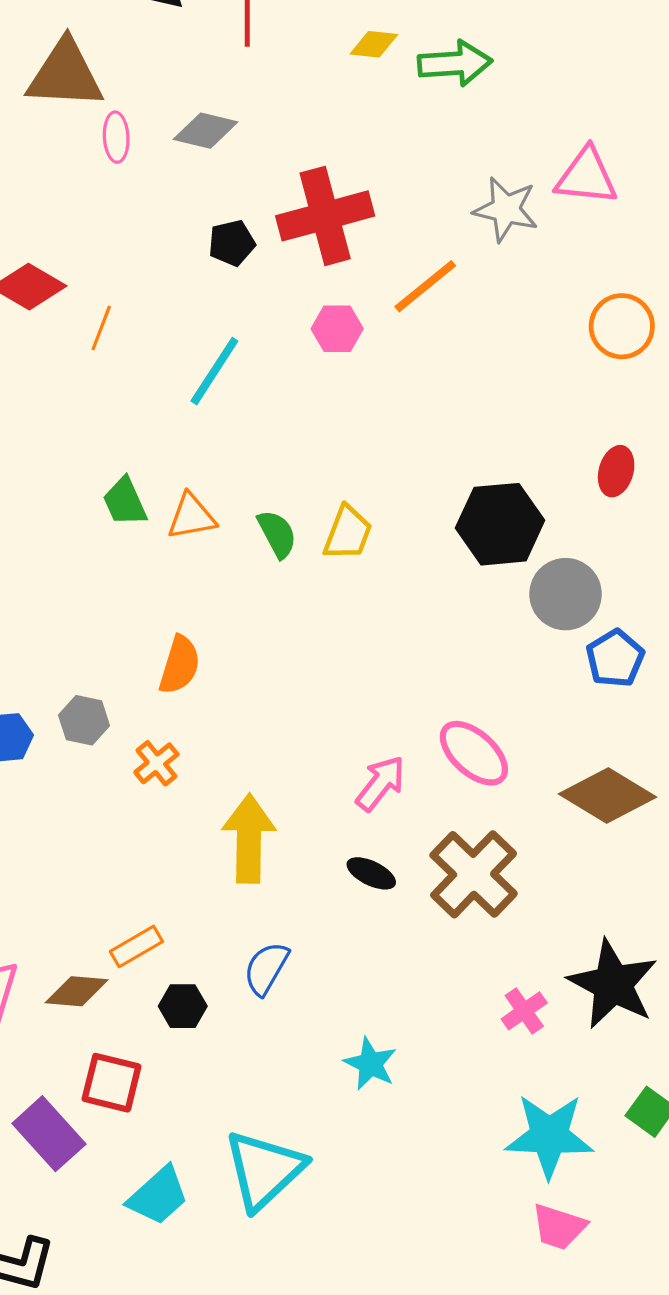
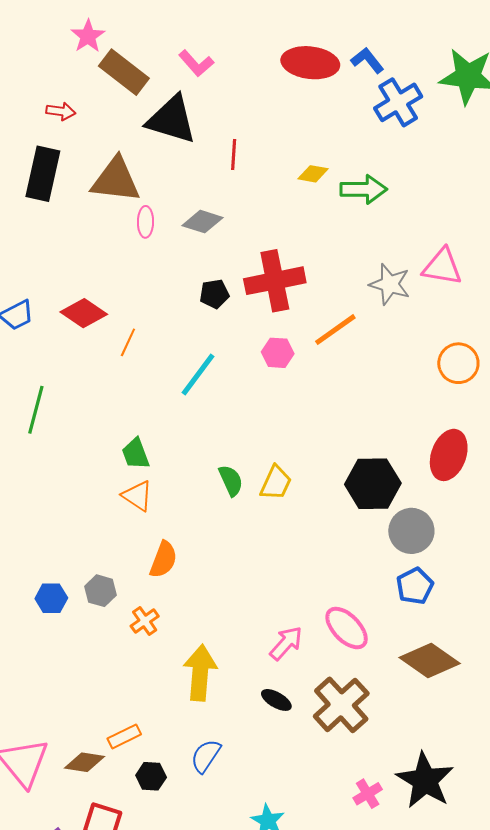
red ellipse: (616, 471) -> (449, 455), size x1.6
orange triangle: (191, 517) -> (137, 496), moved, turned 40
blue pentagon: (615, 658) -> (415, 586), moved

